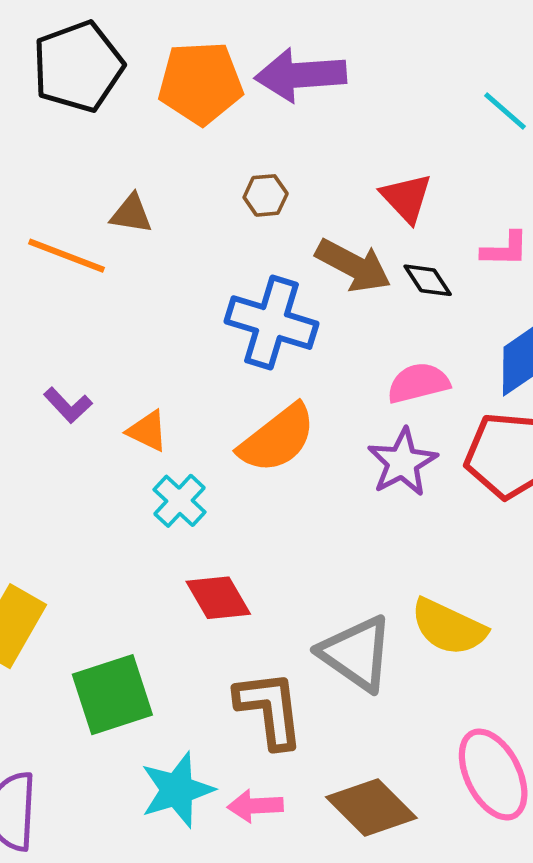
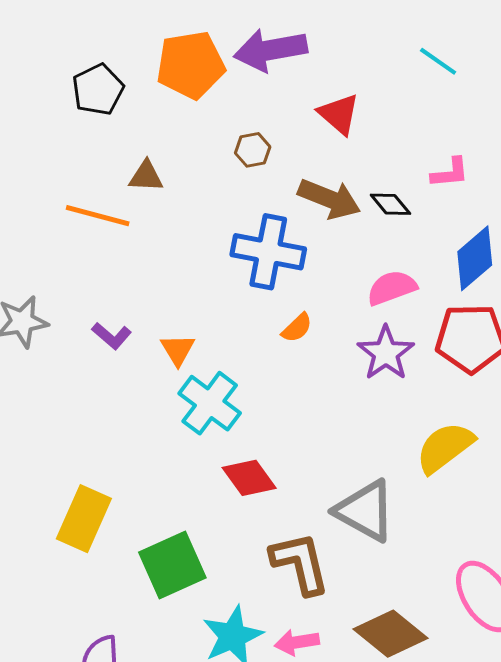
black pentagon: (78, 67) -> (98, 90), moved, size x0.7
red triangle: (406, 198) -> (339, 114), moved
orange triangle: (147, 431) -> (178, 350), turned 39
orange semicircle: (277, 439) -> (297, 328), moved, size x0.5
cyan cross: (179, 501) -> (210, 403), size x1.4
yellow semicircle: (449, 627) -> (445, 447), moved, turned 124

